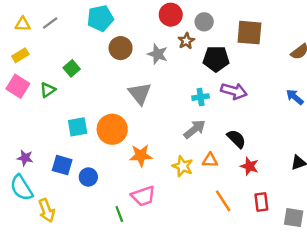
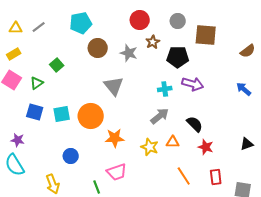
gray circle: (204, 22) -> (178, 21), moved
blue square: (62, 165) -> (35, 112), moved
yellow arrow: (47, 210) -> (53, 184), moved

